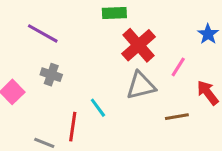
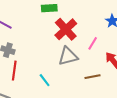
cyan line: (98, 108) -> (45, 80), moved
red line: (73, 127) -> (14, 71), moved

